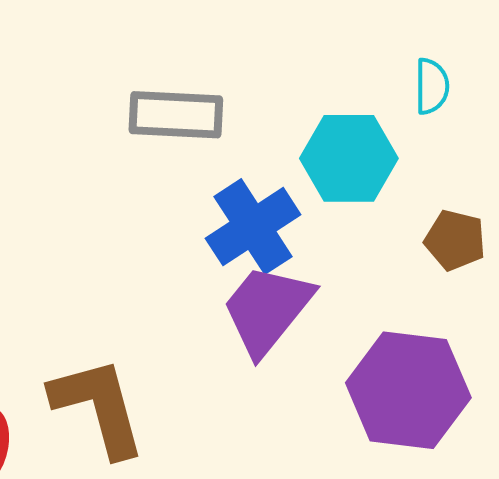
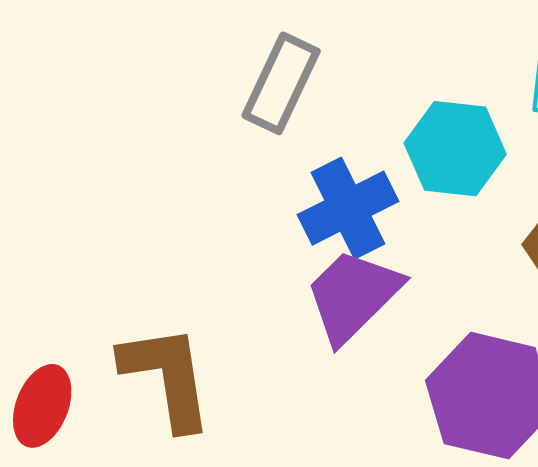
gray rectangle: (176, 115) -> (281, 83), turned -74

